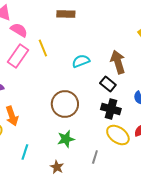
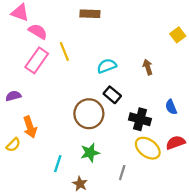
brown arrow: (118, 62) -> (148, 67), size x0.6
black rectangle: (108, 84) -> (112, 95), moved
cyan line: (25, 152) -> (58, 164), moved

